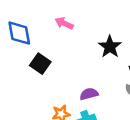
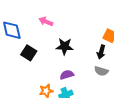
black star: (110, 47) -> (65, 46), moved, turned -30

